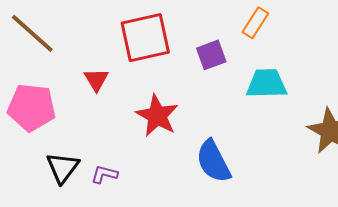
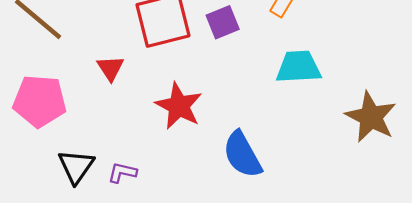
purple square: (211, 55) -> (223, 22), moved

